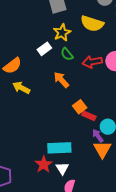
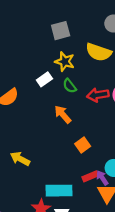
yellow star: (62, 33) -> (65, 62), turned -30
yellow arrow: (21, 88) -> (20, 159), moved
red rectangle: (89, 116) -> (90, 176), moved, turned -48

